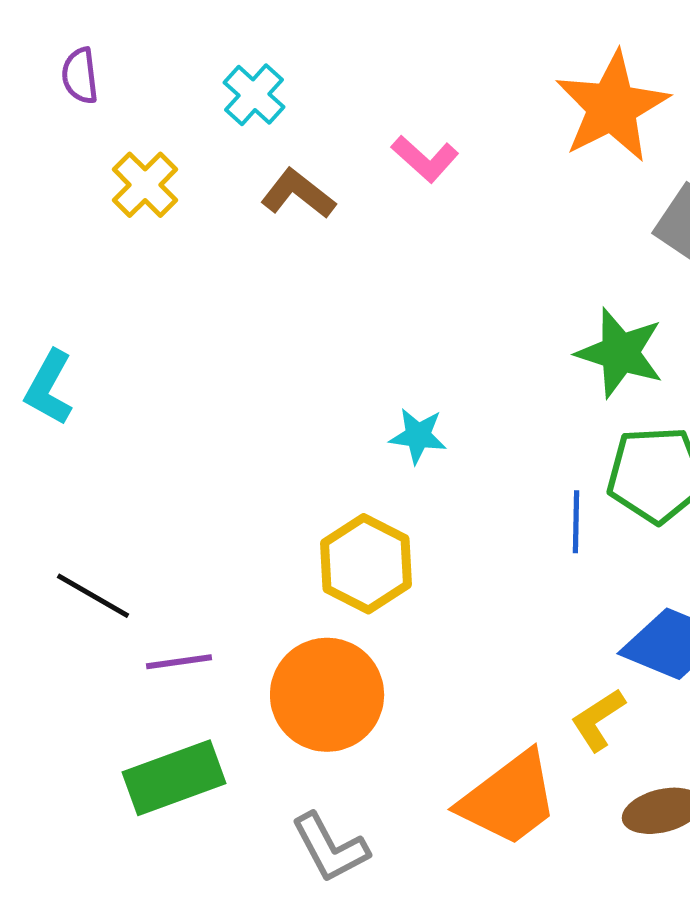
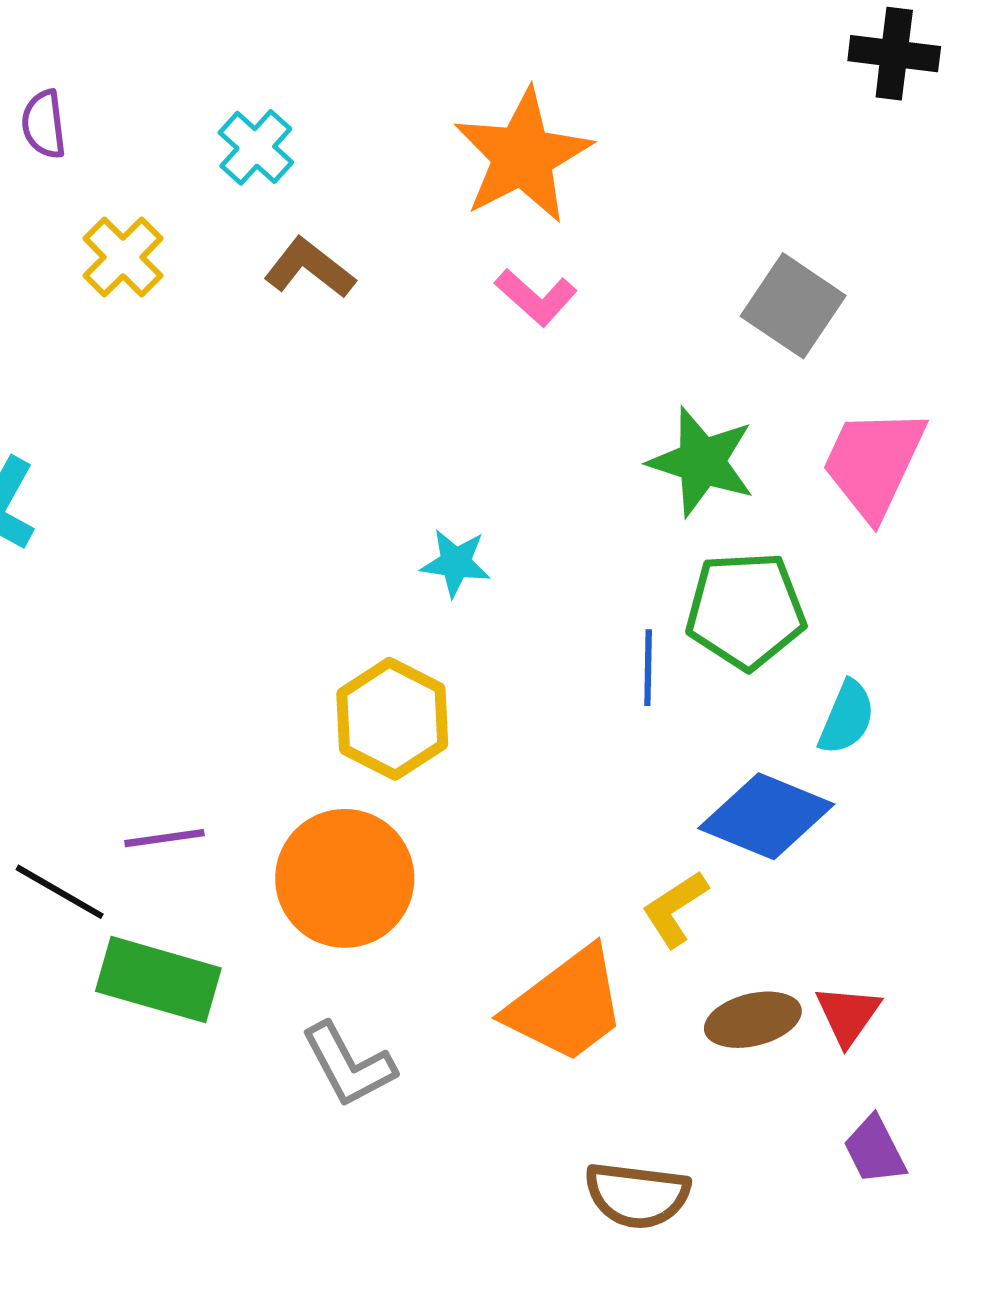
orange star: (612, 107) -> (523, 156), moved
pink L-shape: (425, 159) -> (536, 297), moved
black line: (93, 596) -> (60, 892), moved
green rectangle: (174, 778) -> (158, 980), turned 36

